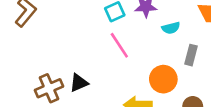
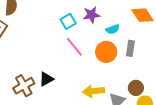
orange circle: (163, 79) -> (106, 52), moved

